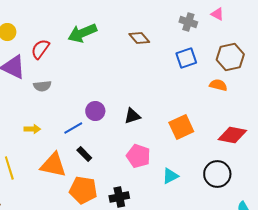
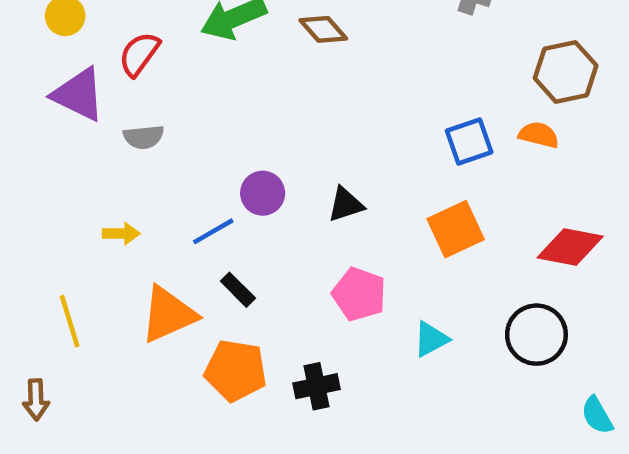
brown diamond: (139, 38) -> (323, 29), moved
blue square: (186, 58) -> (469, 142), moved
orange triangle: (53, 165) -> (168, 314), turned -36

